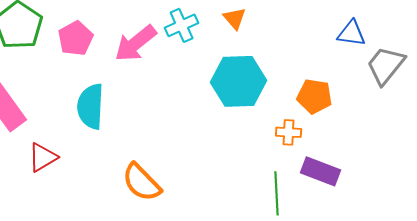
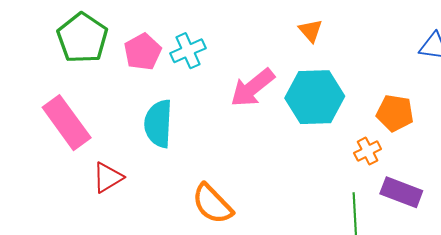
cyan cross: (182, 25) -> (188, 51), moved
pink arrow: (136, 43) -> (252, 88), moved
orange cross: (289, 132) -> (368, 151), turned -30

